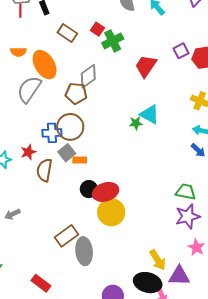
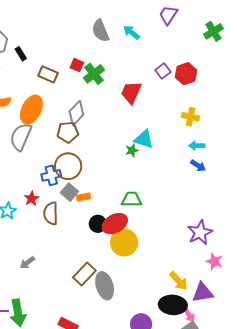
orange ellipse: (45, 65) -> (31, 110), turned 68
green trapezoid: (186, 192) -> (132, 199), moved

